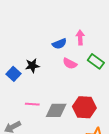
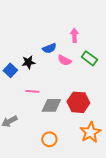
blue semicircle: (59, 44) -> (49, 48), moved
pink line: (32, 104) -> (32, 91), moved

